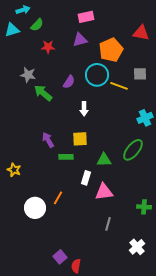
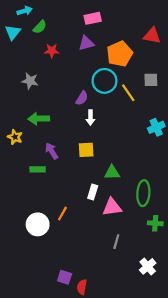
cyan triangle: (12, 30) -> (13, 32), turned -35
purple semicircle: (69, 82) -> (82, 98), moved
yellow line: (119, 86) -> (128, 93), turned 36
green arrow: (43, 93) -> (39, 119), moved, turned -42
green ellipse: (133, 150) -> (143, 193), moved, turned -35
green rectangle: (66, 157) -> (38, 169), moved
yellow star: (14, 170) -> (15, 137), moved
purple square: (60, 257) -> (65, 277), turned -32

